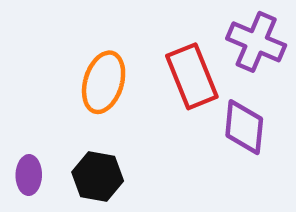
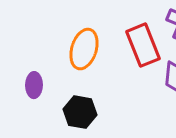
purple ellipse: (29, 175) -> (34, 85), moved

